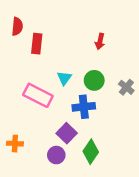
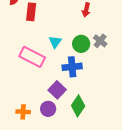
gray cross: (126, 87) -> (100, 41), moved
orange cross: (15, 144) -> (23, 112), moved

